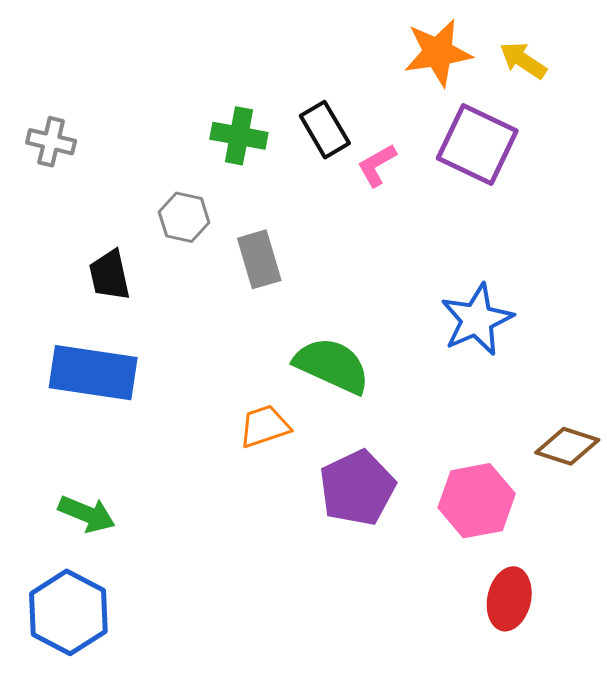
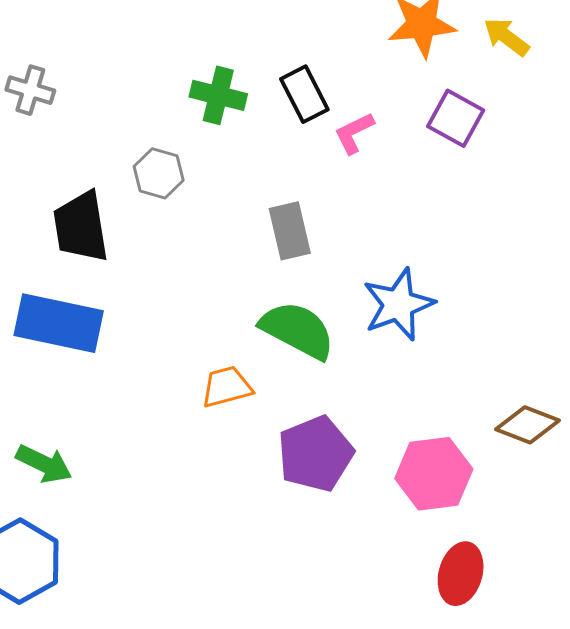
purple square: (477, 145) -> (456, 118), size x0.7
gray rectangle: (259, 259) -> (290, 231), moved
black trapezoid: (110, 275) -> (81, 227), size x1.4
blue star: (477, 320) -> (398, 304), moved

